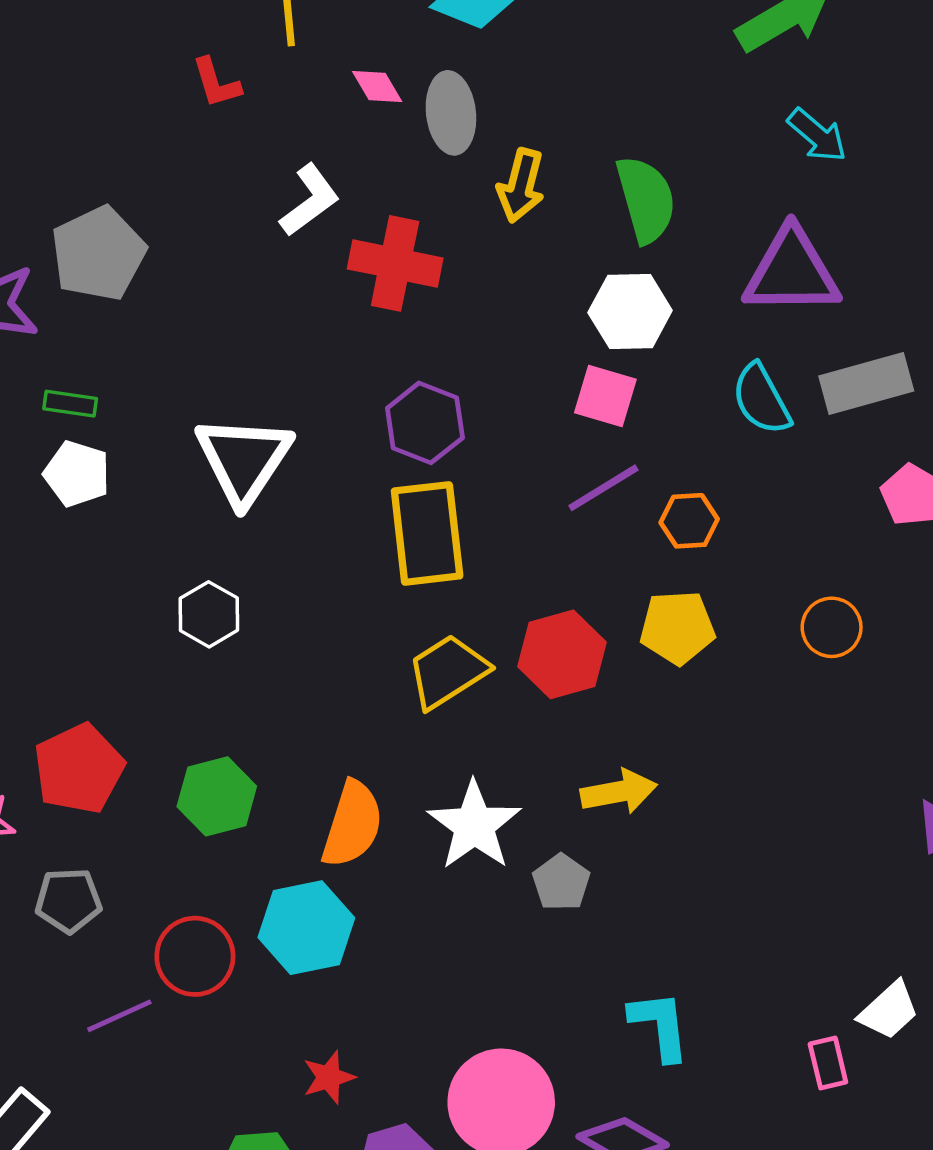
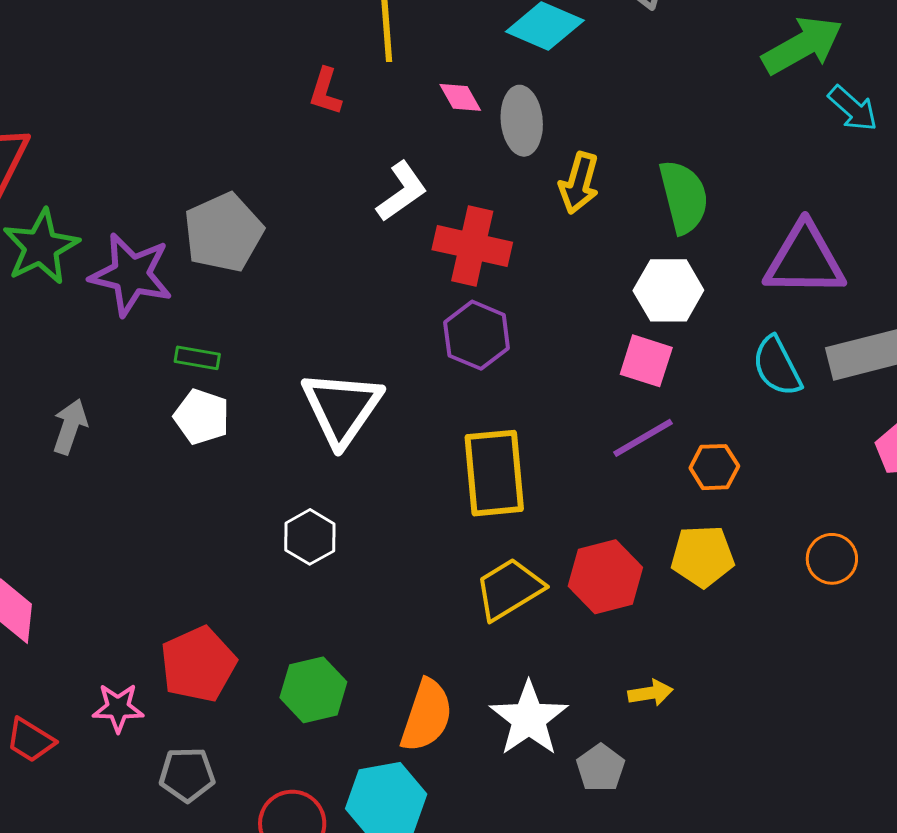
red L-shape: (216, 83) -> (325, 91), turned 33
cyan arrow: (817, 135) -> (853, 109), moved
purple hexagon: (425, 423) -> (477, 335), moved
yellow arrow: (619, 792) -> (650, 693), size x0.7

